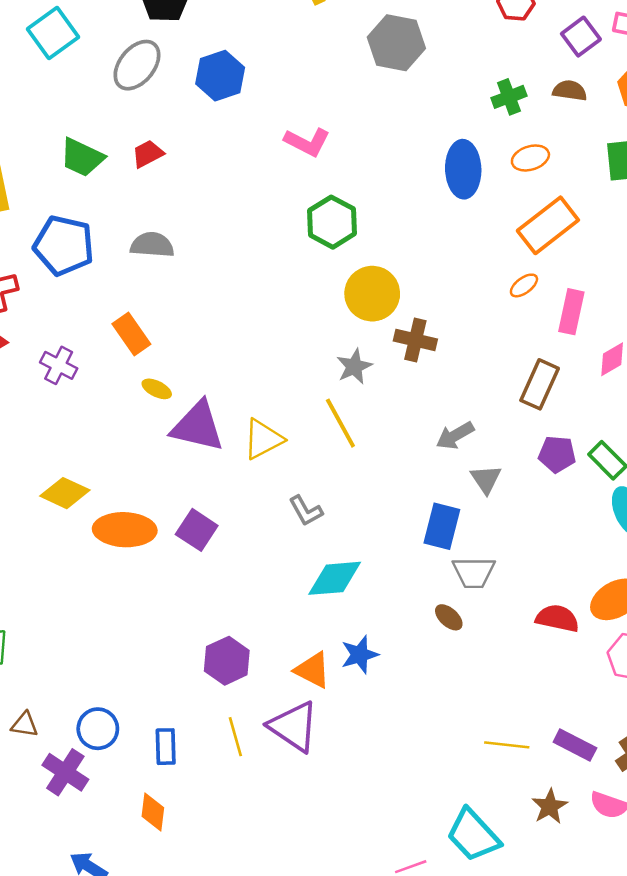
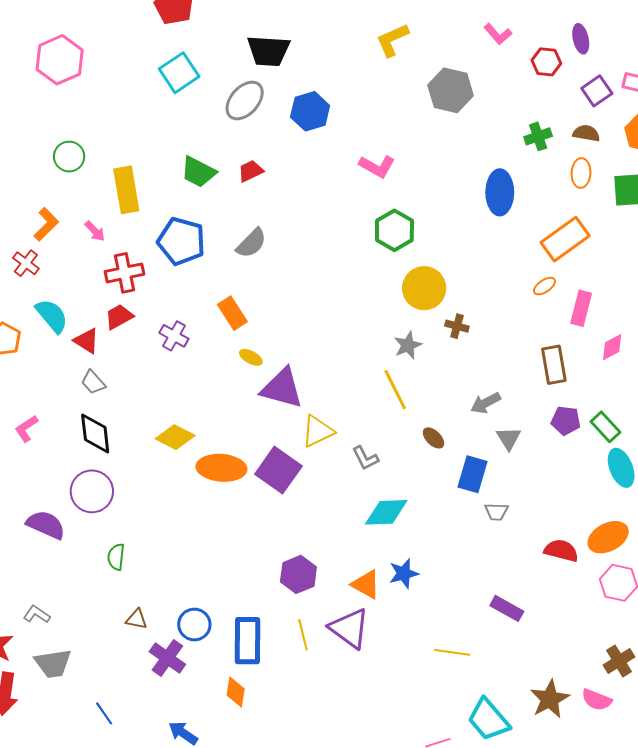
orange ellipse: (530, 158) -> (581, 173), moved, turned -72
gray semicircle: (152, 245) -> (251, 243), turned 128
brown cross: (415, 340) -> (457, 326), size x0.7
brown rectangle: (540, 384) -> (554, 365), turned -36
yellow triangle: (263, 439) -> (318, 431), moved
purple square: (197, 530) -> (278, 470), size x1.4
gray trapezoid: (474, 572) -> (496, 512), size x0.7
brown ellipse: (449, 617) -> (434, 438), moved
yellow line: (507, 745) -> (452, 652), moved
purple rectangle: (575, 745) -> (507, 608), moved
blue rectangle: (166, 747) -> (248, 641), size x1.6
brown star: (550, 806) -> (550, 699), size x1.4

